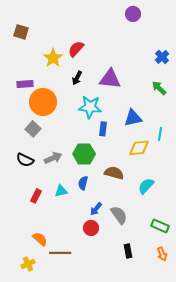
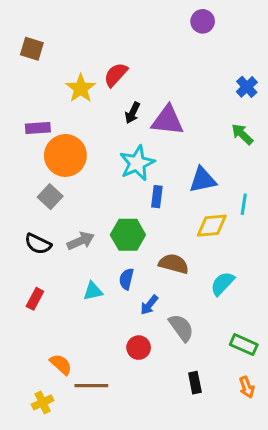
black arrow: (77, 78) -> (132, 113), moved
cyan star: (90, 107) -> (137, 163), turned -30
red rectangle: (36, 196) -> (35, 299), moved
blue arrow: (96, 209) -> (149, 305), moved

